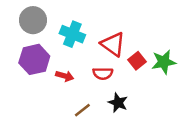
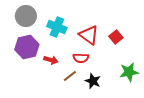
red square: (137, 61) -> (116, 37), moved
green star: (164, 62) -> (129, 72), moved
brown line: (82, 110) -> (70, 76), moved

